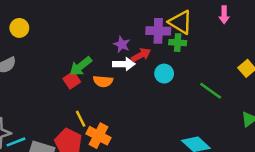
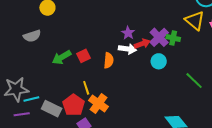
yellow triangle: (180, 22) -> (195, 21), moved
purple cross: (158, 31) -> (159, 37), moved, turned 36
green arrow: (81, 66) -> (62, 57), moved
orange semicircle: (103, 81) -> (109, 60), turned -98

